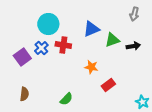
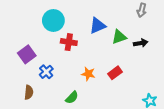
blue cross: (41, 48) -> (46, 72), moved
orange star: (91, 67) -> (88, 74), moved
red rectangle: (108, 85) -> (115, 73), moved

